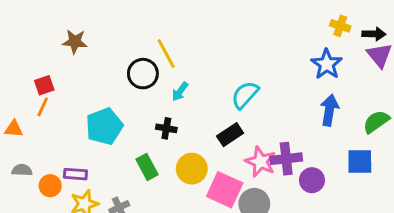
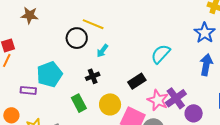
yellow line: (166, 53) -> (93, 24), turned -40
cyan semicircle: (245, 95) -> (161, 54), moved
black cross: (166, 128) -> (93, 76), turned -32
purple cross: (286, 159) -> (176, 98), turned -30
purple rectangle: (75, 174) -> (28, 90), moved

